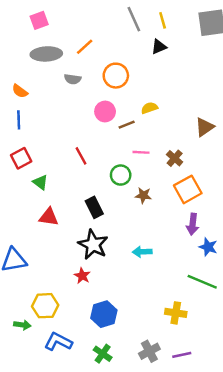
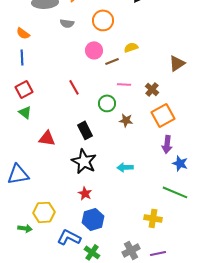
green triangle: (40, 182) -> (25, 112), moved
red star: (82, 276) -> (85, 193), moved
blue L-shape: (58, 342) -> (69, 237), moved

